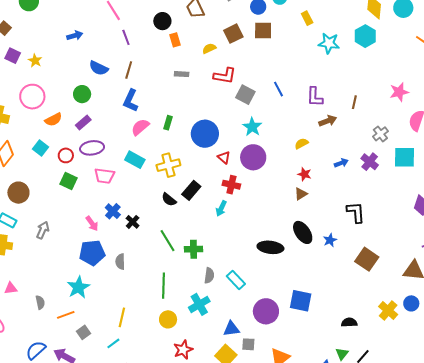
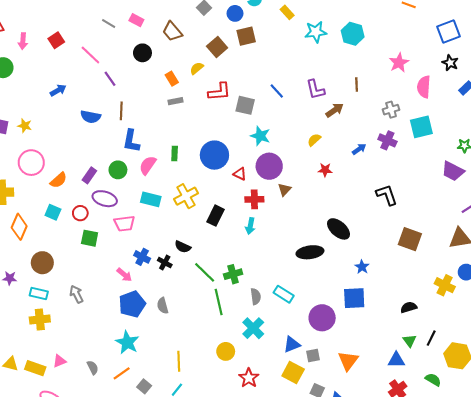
cyan hexagon: (365, 36) -> (353, 34), moved
orange rectangle: (175, 40) -> (172, 79), moved
green circle: (82, 94) -> (118, 170), moved
gray cross: (380, 134) -> (391, 110), turned 35
purple ellipse: (92, 148) -> (105, 199), turned 40
brown triangle: (301, 194) -> (285, 189), moved
black semicircle: (169, 199) -> (183, 247), moved
gray arrow: (43, 230) -> (76, 294), turned -36
blue star: (330, 240) -> (362, 267), moved
green line: (163, 286) -> (219, 302), moved

